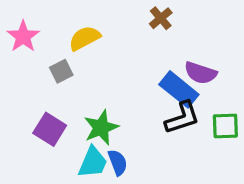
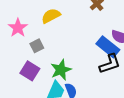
pink star: (23, 36) -> (18, 28), moved
gray square: (61, 71) -> (37, 46), moved

